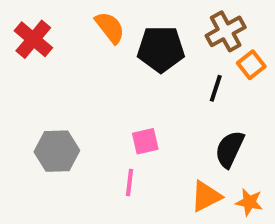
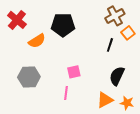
orange semicircle: (110, 27) -> (37, 41), moved, turned 96
black pentagon: (161, 49) -> (63, 25), moved

